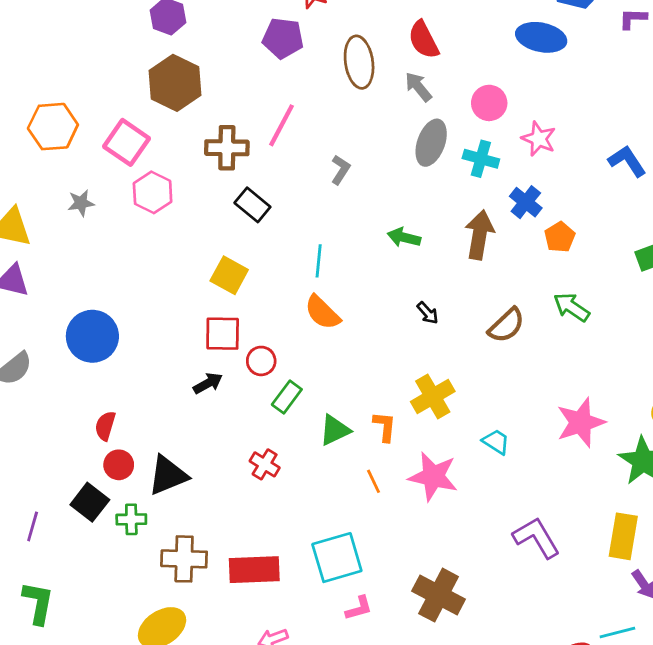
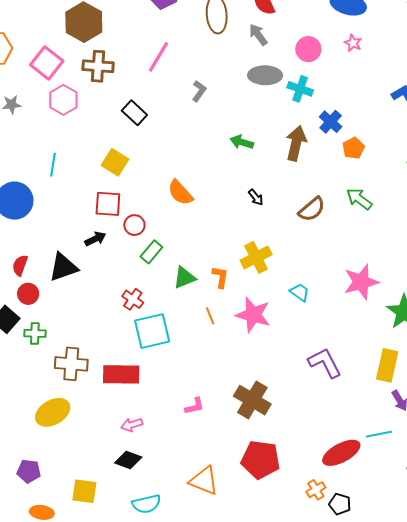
pink star: (539, 139) -> (353, 43), moved, size x0.7
gray ellipse: (431, 143) -> (265, 75), turned 68
brown cross: (227, 148) -> (98, 66), moved
cyan line: (319, 261) -> (53, 165), moved
black triangle: (168, 475) -> (63, 267), moved
cyan square: (337, 558) -> (152, 331), moved

